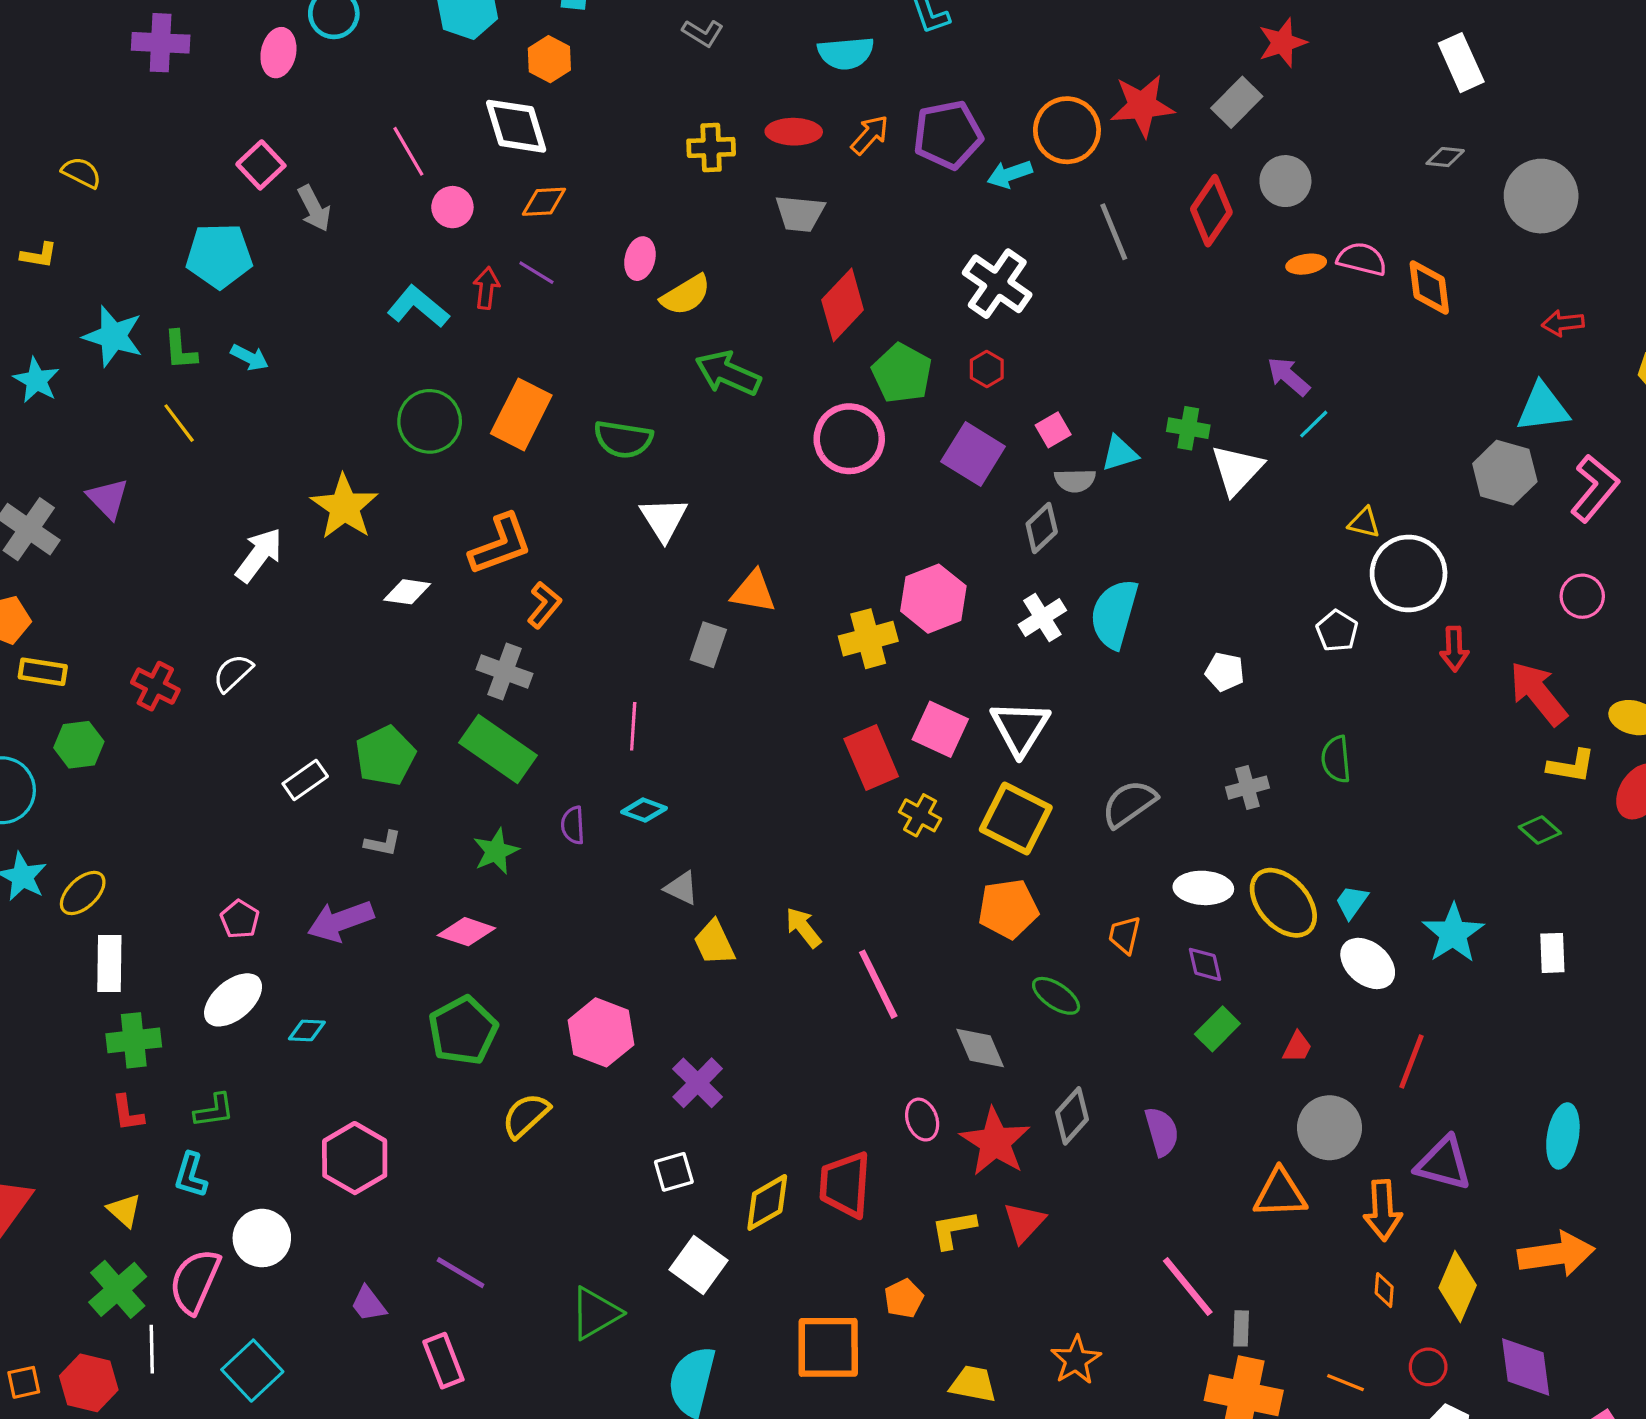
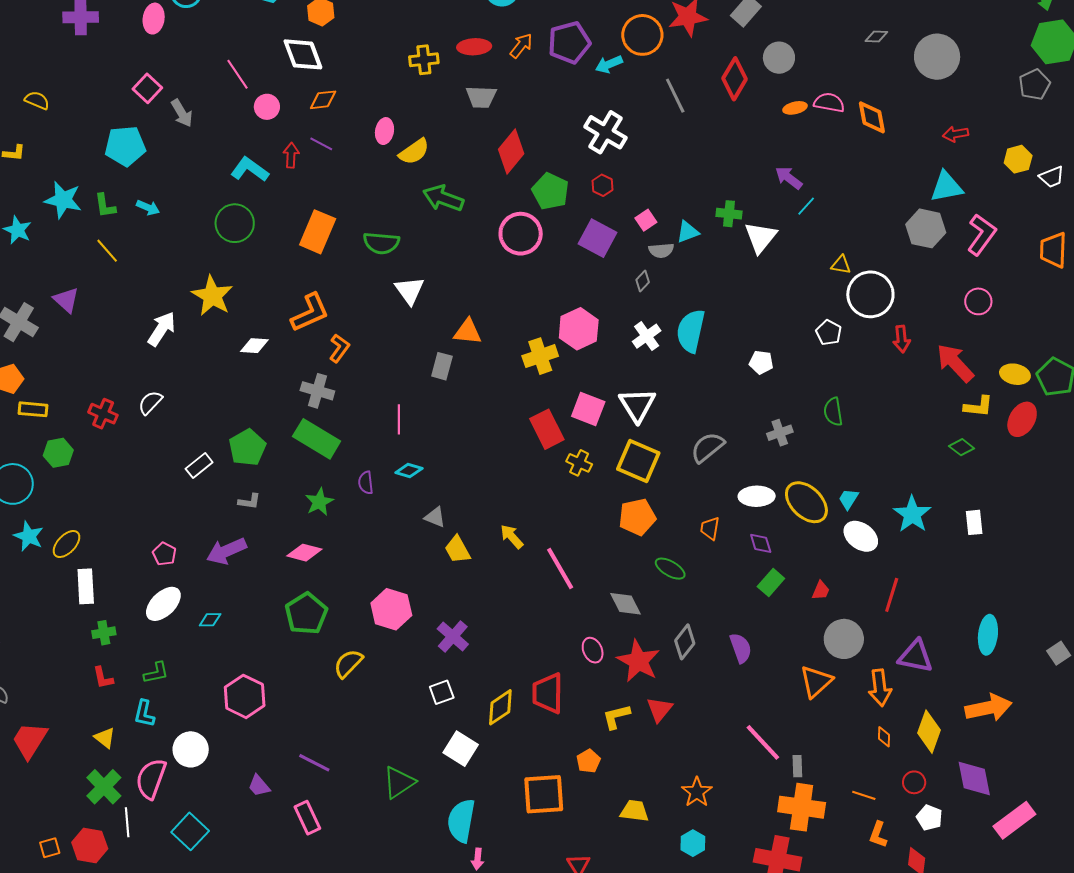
green circle: (430, 421) -> (235, 223), moved
gray diamond: (1042, 528) -> (643, 281), size x0.7
green cross: (134, 1040) -> (104, 633), size x0.7
orange triangle: (1280, 1193) -> (816, 681), turned -36

